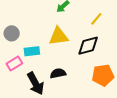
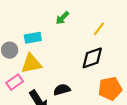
yellow triangle: (59, 36) -> (31, 64), moved
cyan rectangle: (32, 51) -> (33, 38), moved

